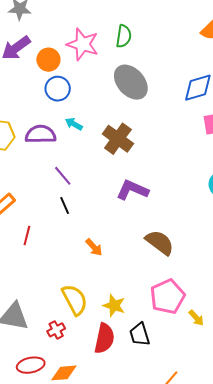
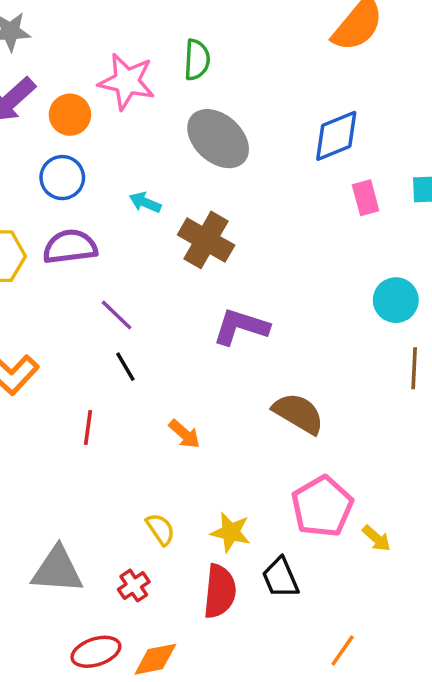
blue circle: (58, 89) -> (62, 178), moved
cyan arrow: (74, 124) -> (145, 202), moved
red line: (27, 236) -> (88, 428), moved
yellow semicircle: (75, 300) -> (160, 529), size x0.6

